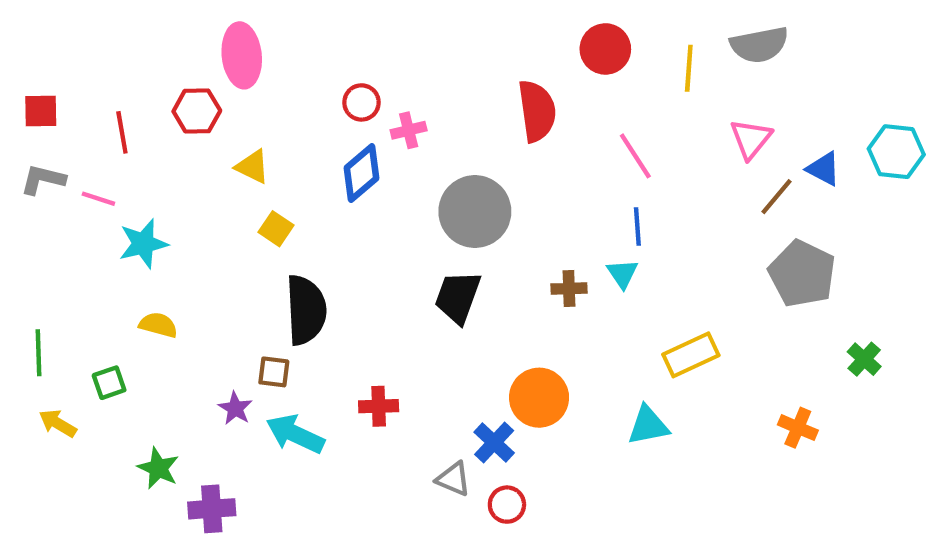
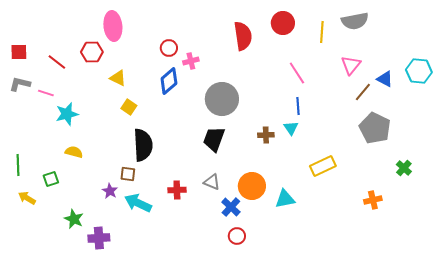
red semicircle: (537, 111) -> (243, 36), moved
red line: (122, 132) -> (57, 62), turned -42
cyan triangle: (648, 425) -> (285, 199), moved
orange cross: (798, 428) -> (373, 200), turned -36
gray triangle: (453, 479) -> (212, 182), moved

